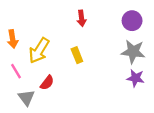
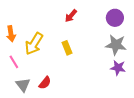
red arrow: (82, 18) -> (71, 16), turned 48
red semicircle: (47, 83) -> (45, 83), moved

